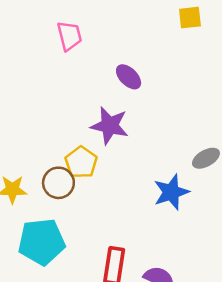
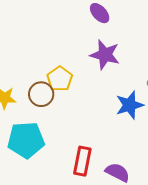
purple star: (110, 126) -> (105, 55), moved

